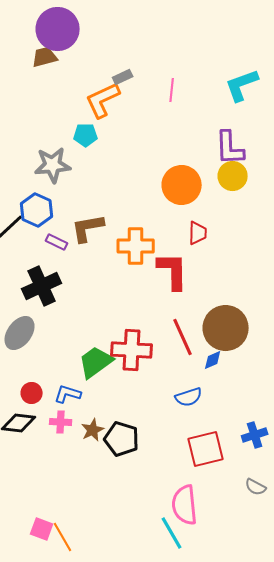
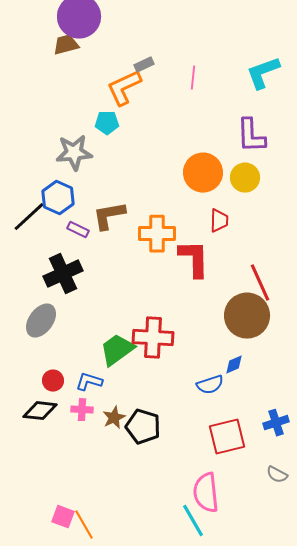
yellow circle: (233, 176) -> (245, 178), moved
red line: (183, 337) -> (260, 283), moved
blue diamond: (213, 360) -> (234, 365), moved

